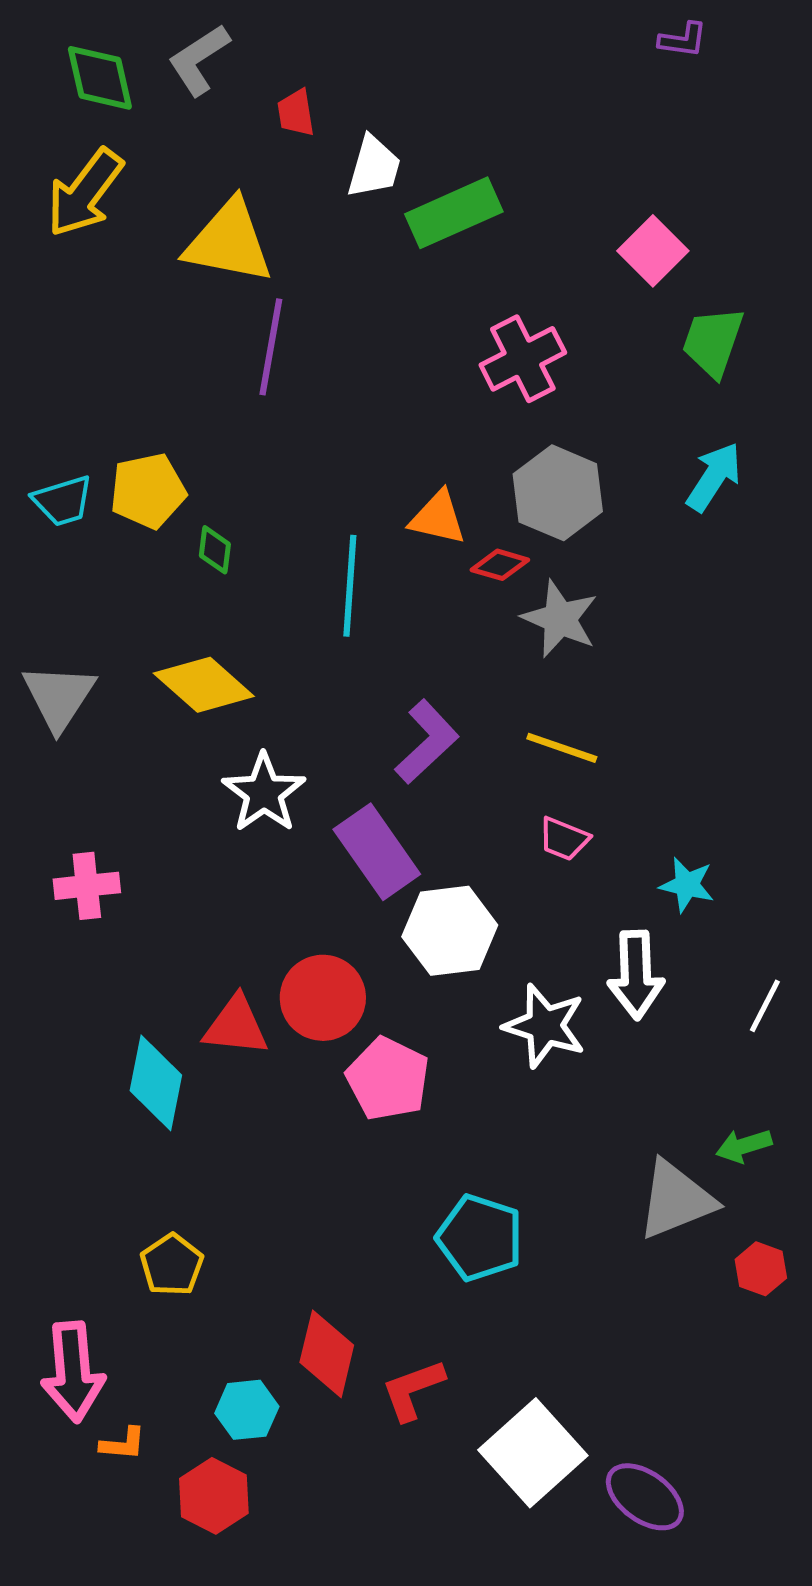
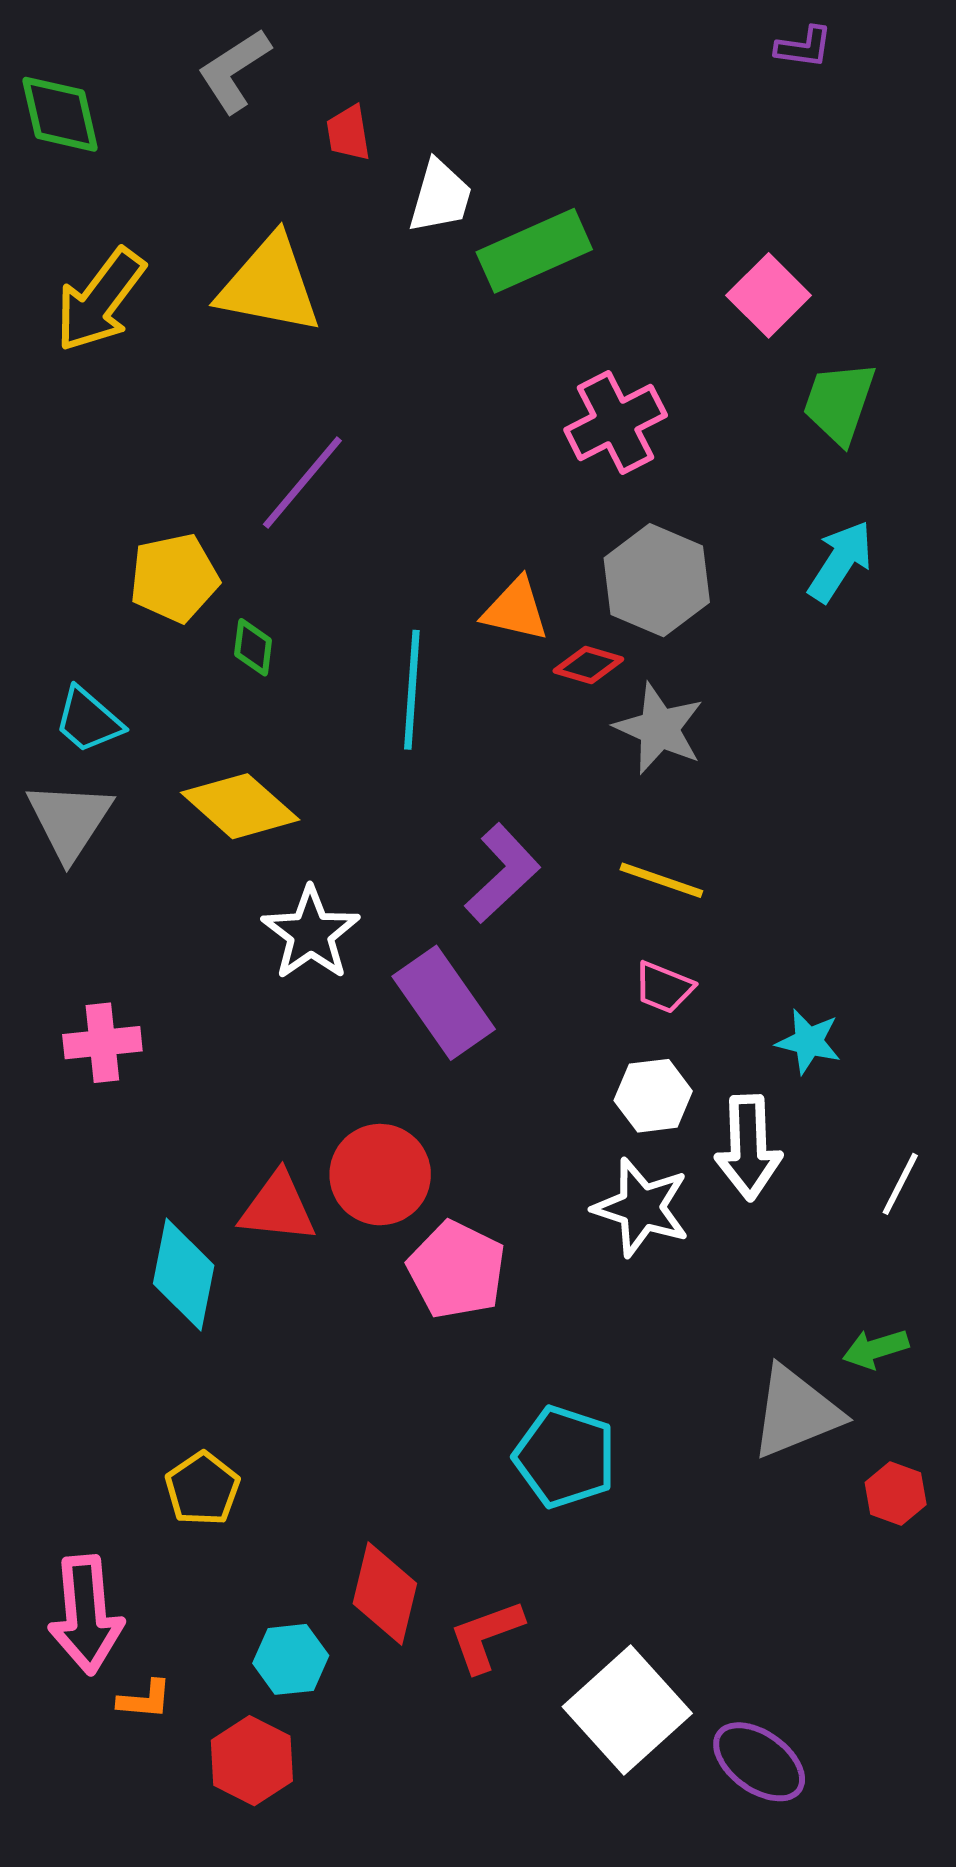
green diamond: (100, 78) -> (60, 114), moved
yellow arrow: (85, 193) -> (100, 300), moved
purple line: (271, 347) -> (302, 483), moved, turned 30
cyan trapezoid: (63, 501) -> (88, 720), moved, turned 58
white hexagon: (450, 931) -> (653, 1096), moved, size x0.7

